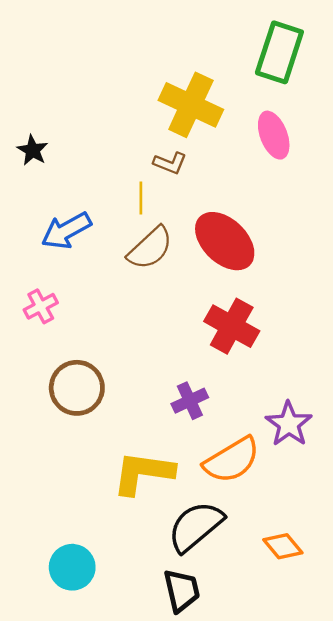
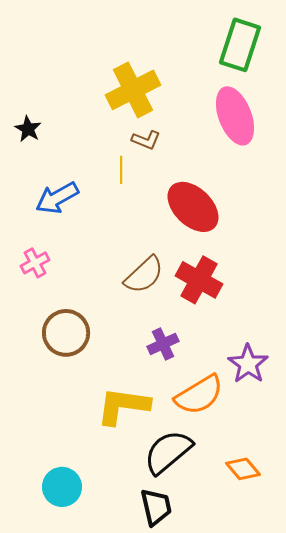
yellow cross: (191, 105) -> (133, 90), moved, turned 38
pink ellipse: (274, 135) -> (235, 116), size x1.4
brown semicircle: (150, 248) -> (144, 275), moved

